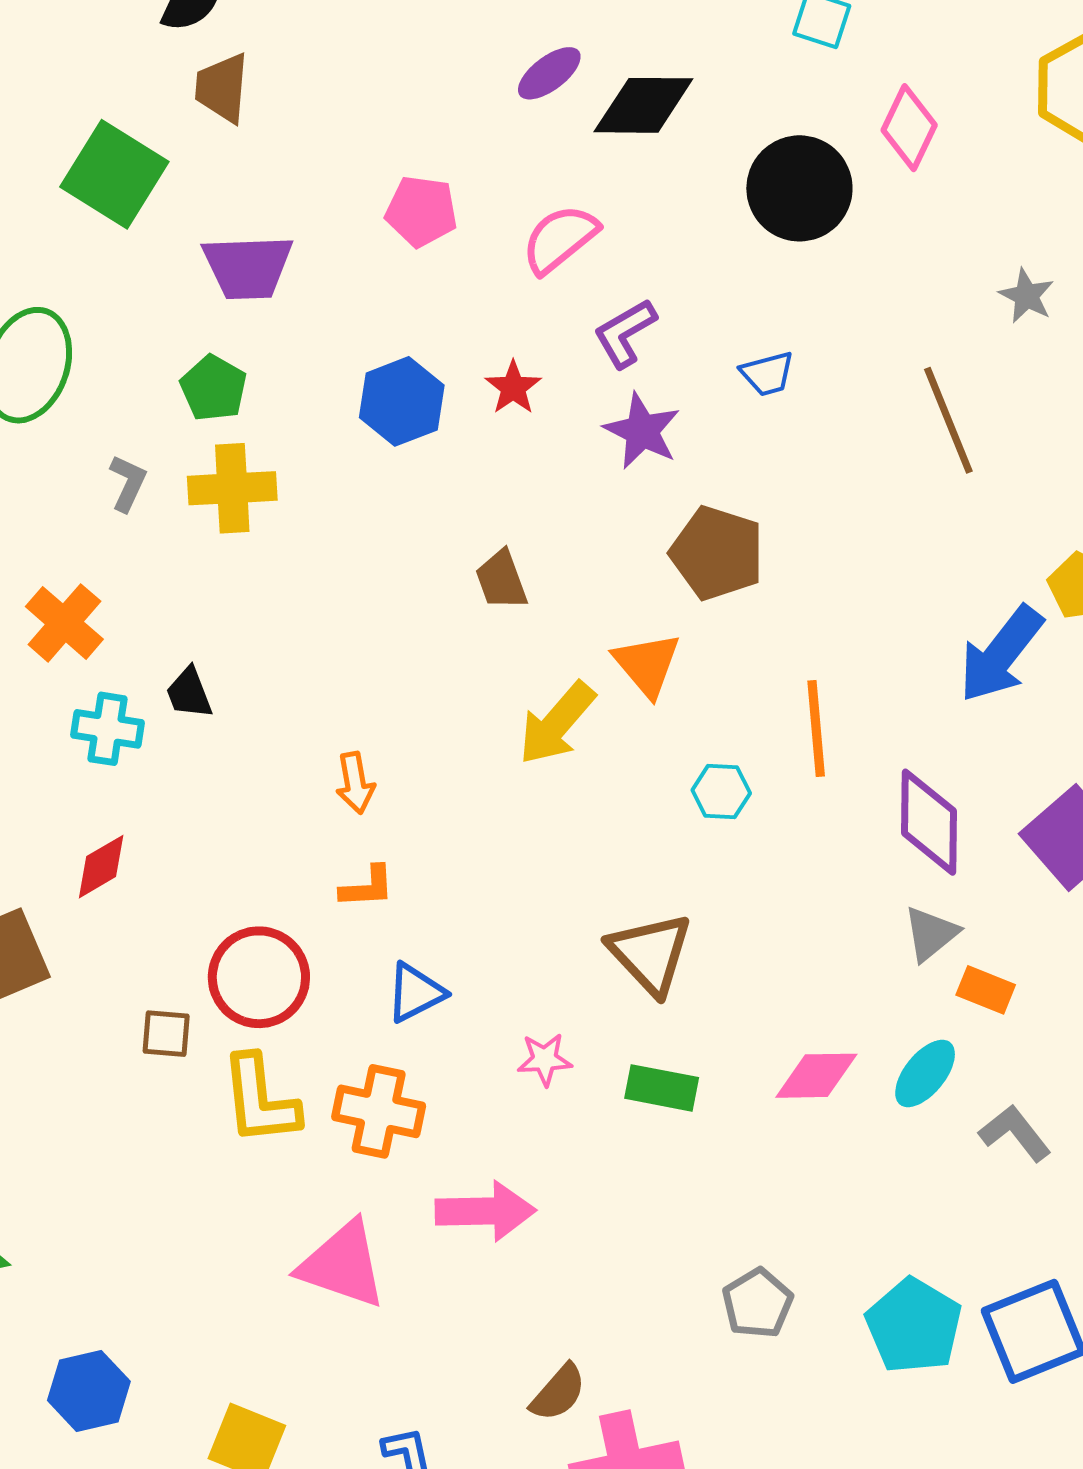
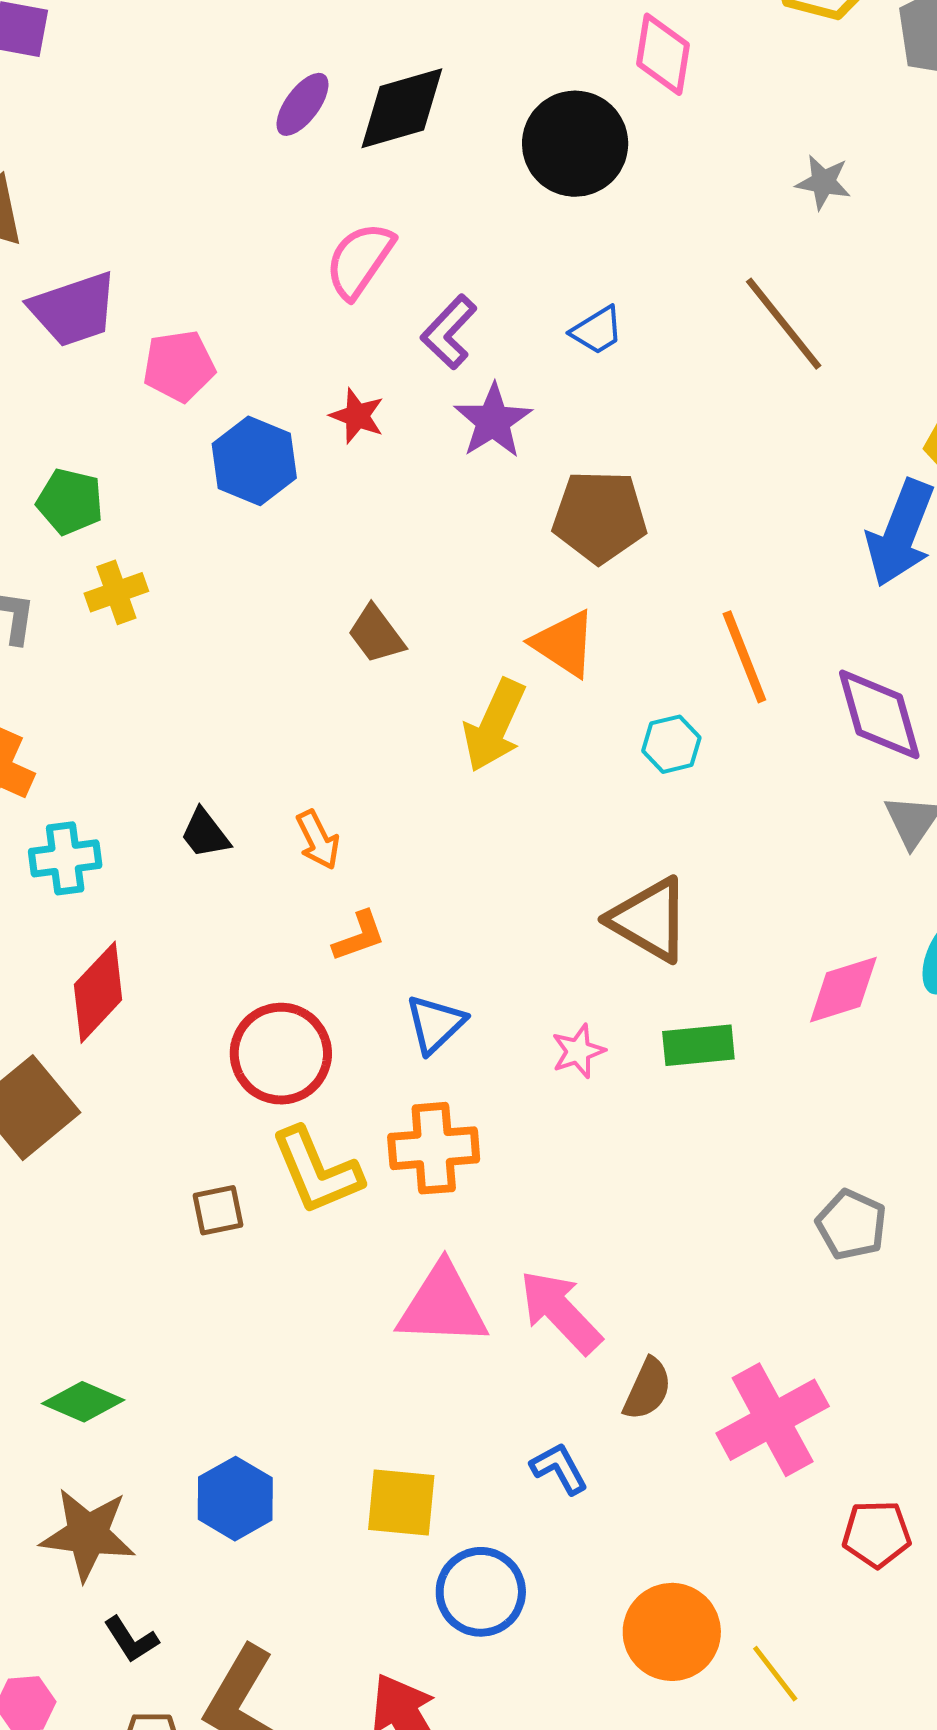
pink pentagon: (421, 211) -> (179, 366), moved
purple trapezoid: (248, 267) -> (74, 309), moved
purple star: (642, 431) -> (493, 421), turned 30
yellow cross: (232, 488) -> (116, 592), size x0.7
brown trapezoid: (501, 580) -> (376, 634), moved
black trapezoid: (189, 693) -> (205, 834), moved
red diamond: (101, 867) -> (98, 992), size x1.4
brown square: (166, 1034) -> (218, 1210), moved
pink arrow: (485, 1211) -> (560, 1312), moved, turned -116
brown semicircle: (558, 1393) -> (647, 1389), moved

